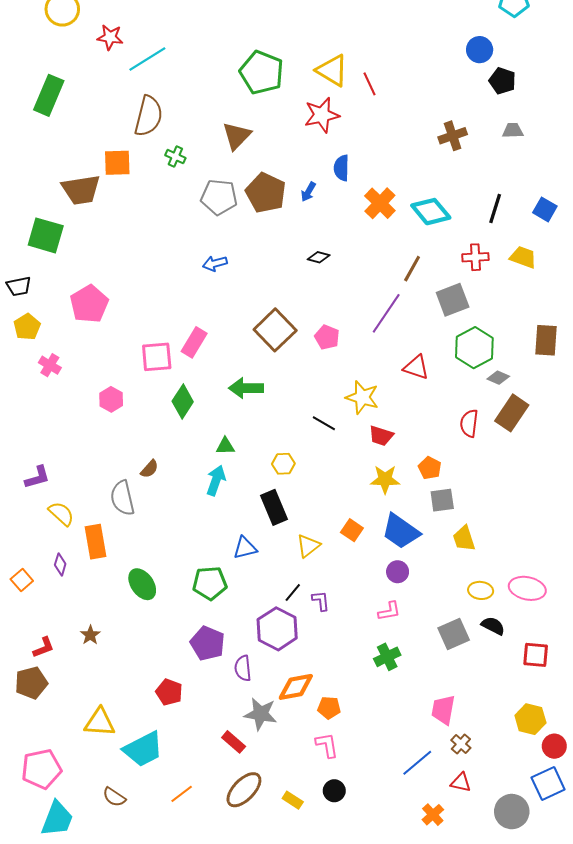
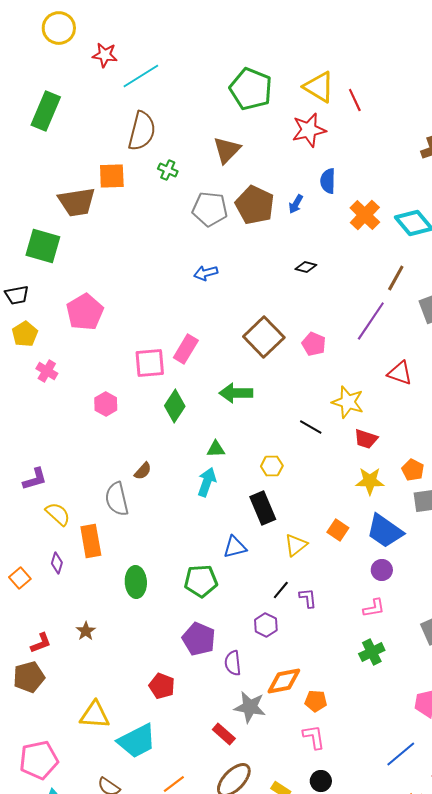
green ellipse: (142, 584) -> (136, 582), turned 32
purple hexagon: (277, 629) -> (266, 625), size x0.6

